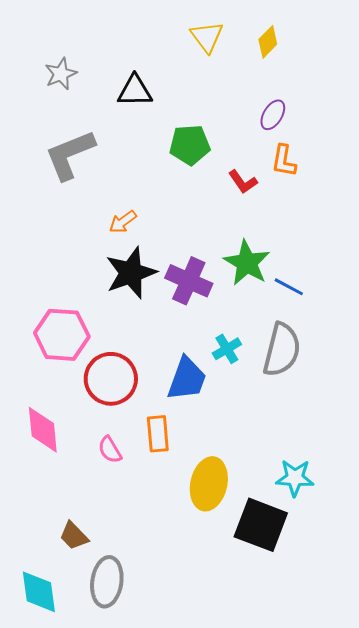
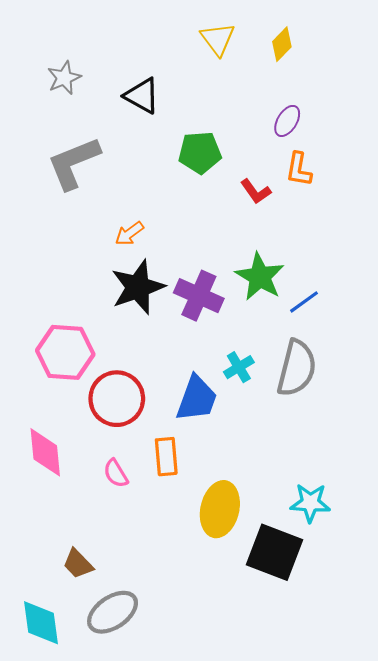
black triangle: (135, 91) -> (142, 96), turned 30
blue line: (289, 287) -> (304, 302), turned -64
gray ellipse: (107, 582) -> (113, 612), turned 48

